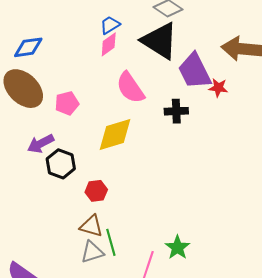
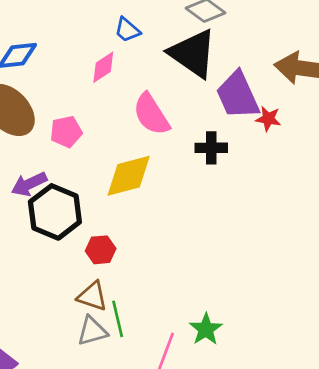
blue trapezoid: (110, 25) -> (127, 30), turned -110
pink diamond: (109, 44) -> (103, 67), moved
black hexagon: (61, 164) -> (55, 212), size x1.4

